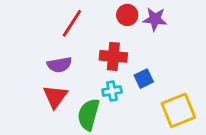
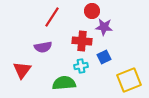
purple star: (155, 19) -> (104, 27), moved
red triangle: (55, 97) -> (22, 70), moved
green semicircle: (88, 115) -> (64, 83), turned 70

